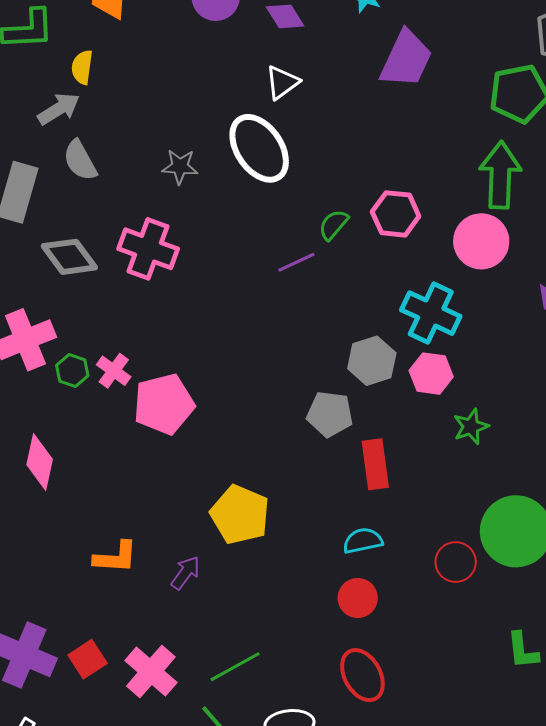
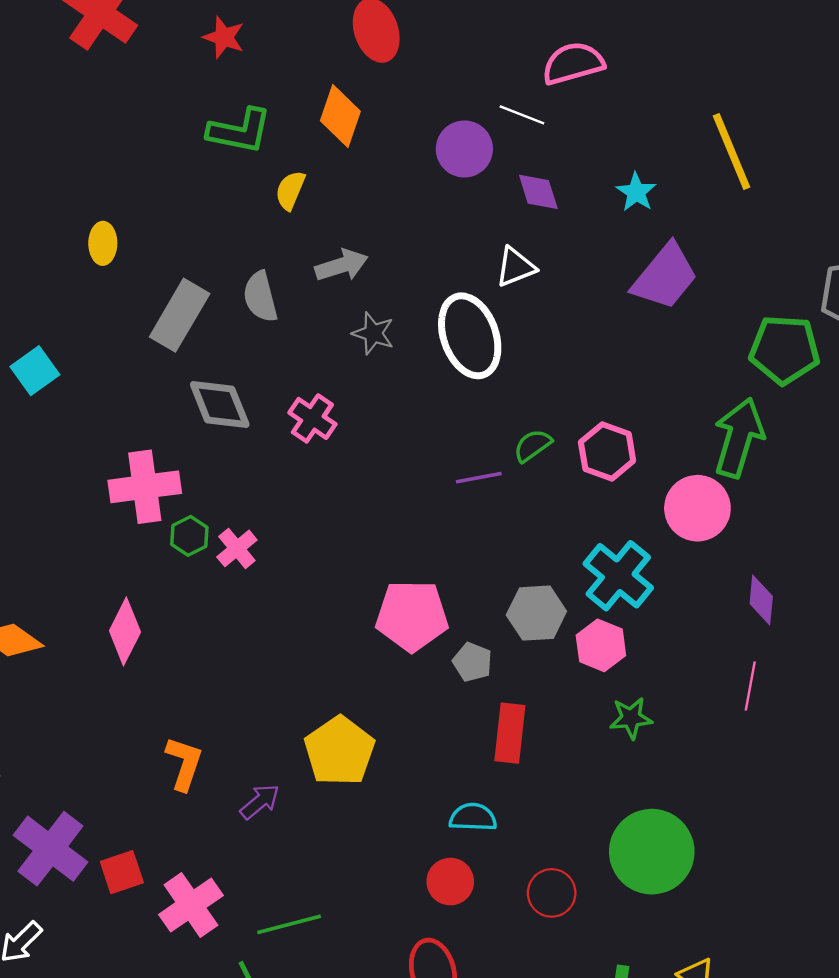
gray arrow: (59, 109) -> (341, 265), moved
pink cross: (148, 249) -> (312, 418), size x0.7
pink pentagon: (164, 404) -> (412, 616), moved
gray pentagon: (330, 414) -> (472, 662), size x0.7
orange L-shape: (116, 557) -> (184, 763), turned -90
red circle: (456, 562) -> (552, 893), moved

